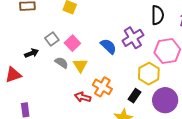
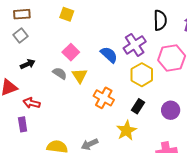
gray square: (52, 39) -> (20, 35), moved
yellow hexagon: (149, 74) -> (142, 75), moved
red arrow: (83, 97) -> (32, 103), moved
purple circle: (165, 100) -> (171, 110), size x0.7

